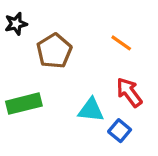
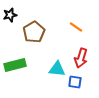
red arrow: (129, 92) -> (81, 58), turned -126
blue square: (120, 131) -> (75, 82), turned -32

